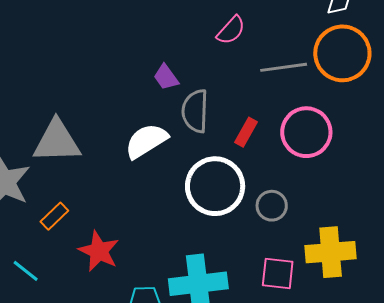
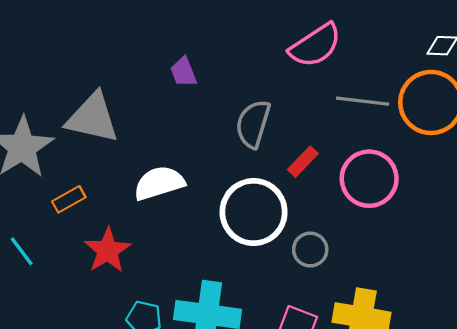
pink semicircle: (231, 30) -> (315, 45), size x1.5
purple trapezoid: (166, 77) -> (184, 72), moved
white semicircle: (146, 141) -> (159, 183), moved

